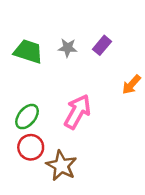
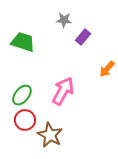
gray star: (68, 48) -> (64, 20), moved

